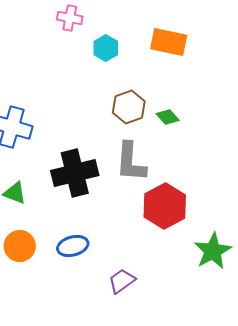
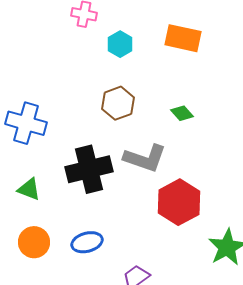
brown hexagon: (129, 107) -> (118, 103), moved
gray L-shape: (131, 162) -> (145, 158), turned -75

